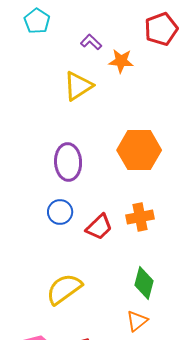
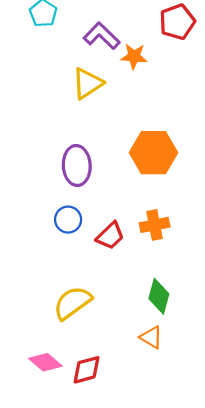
purple L-shape: (91, 42) -> (102, 36), size x1.6
orange triangle: (137, 321) -> (151, 337), turned -50

